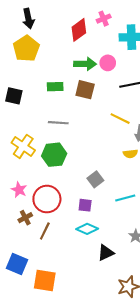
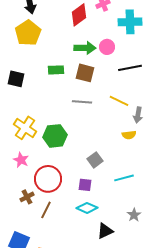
gray line: (58, 123) -> (82, 102), moved
pink star: (19, 190) -> (21, 160), moved

